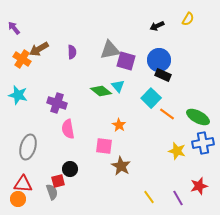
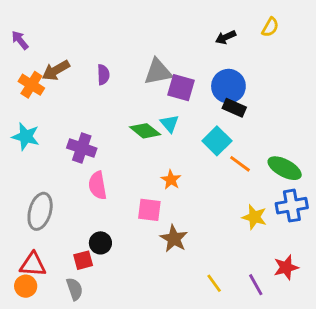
gray semicircle: (52, 192) -> (75, 289), moved

